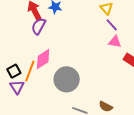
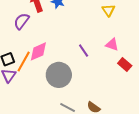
purple line: (112, 25) -> (84, 51), moved
purple semicircle: (39, 26) -> (21, 21), moved

